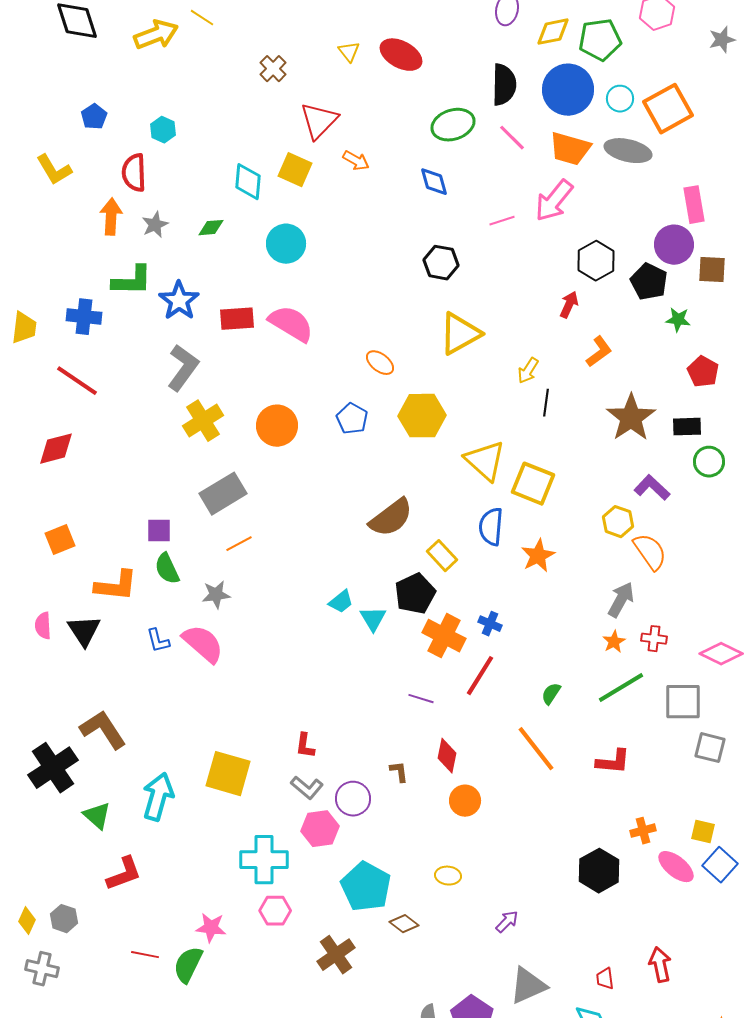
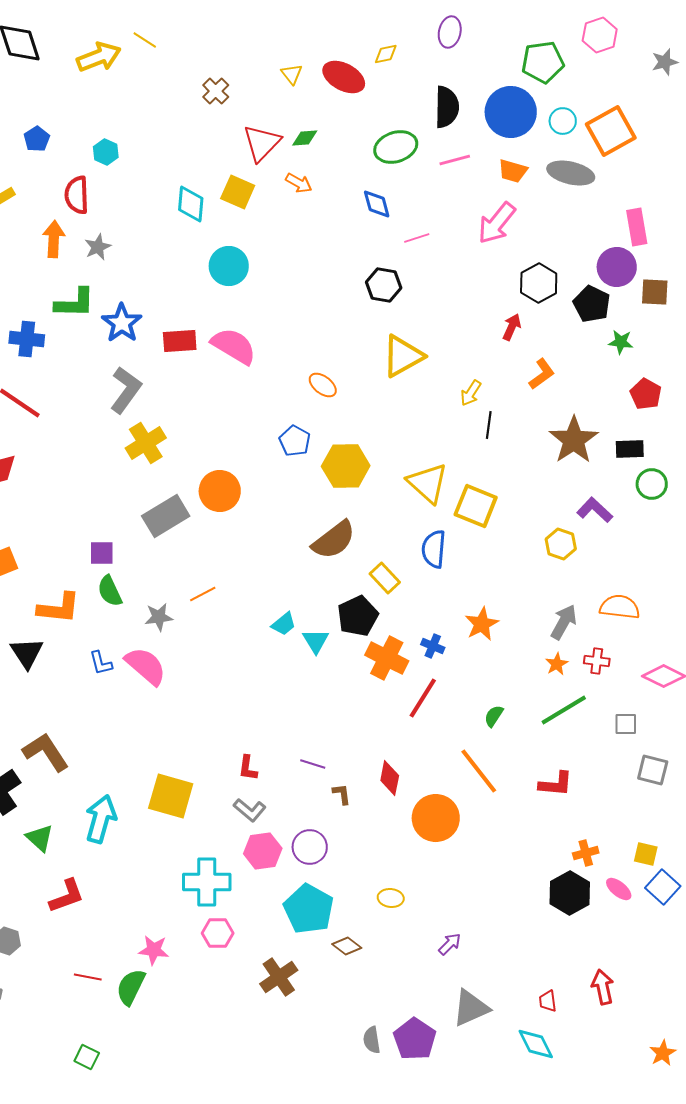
yellow diamond: (553, 32) -> (386, 54), moved, size x0.7
pink line: (512, 138) -> (455, 160), turned -60
orange trapezoid: (570, 149) -> (513, 171), size x0.7
pink line: (502, 221) -> (417, 238), moved
green diamond: (211, 228) -> (305, 138), moved
yellow hexagon: (422, 416) -> (346, 466), moved
orange circle: (277, 426) -> (220, 491), moved
orange line: (239, 544) -> (203, 594), moved
orange semicircle: (650, 552) -> (620, 607), moved, turned -48
orange star: (538, 556) -> (482, 624), moved
purple line: (421, 699) -> (313, 764), moved
gray square: (683, 702) -> (626, 724), size x0.6
purple circle: (353, 799) -> (310, 847), moved
orange circle: (465, 801) -> (436, 818), moved, size x1.5
pink ellipse: (676, 867) -> (619, 889), size x0.7
black hexagon: (599, 871) -> (570, 893), moved

